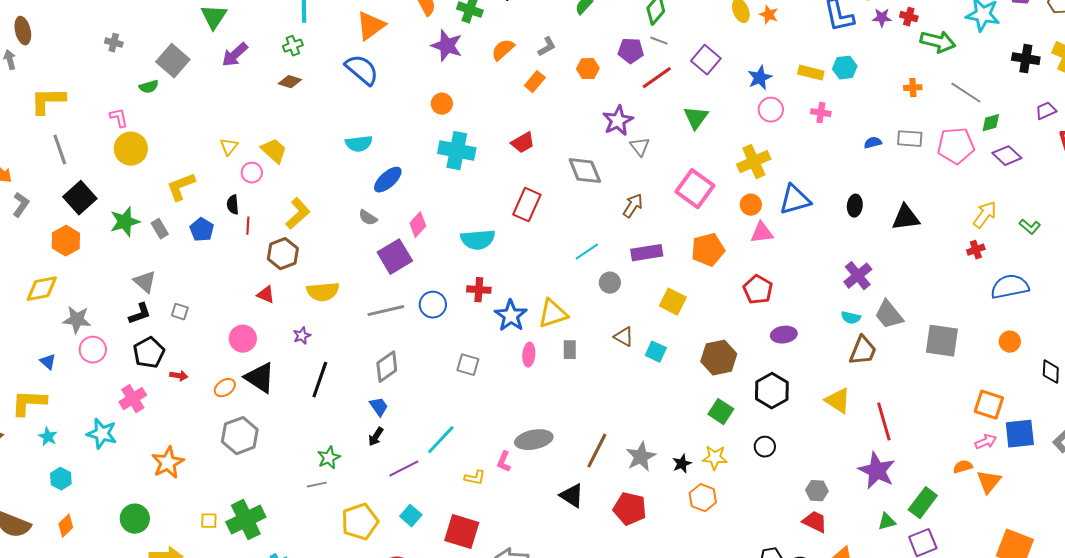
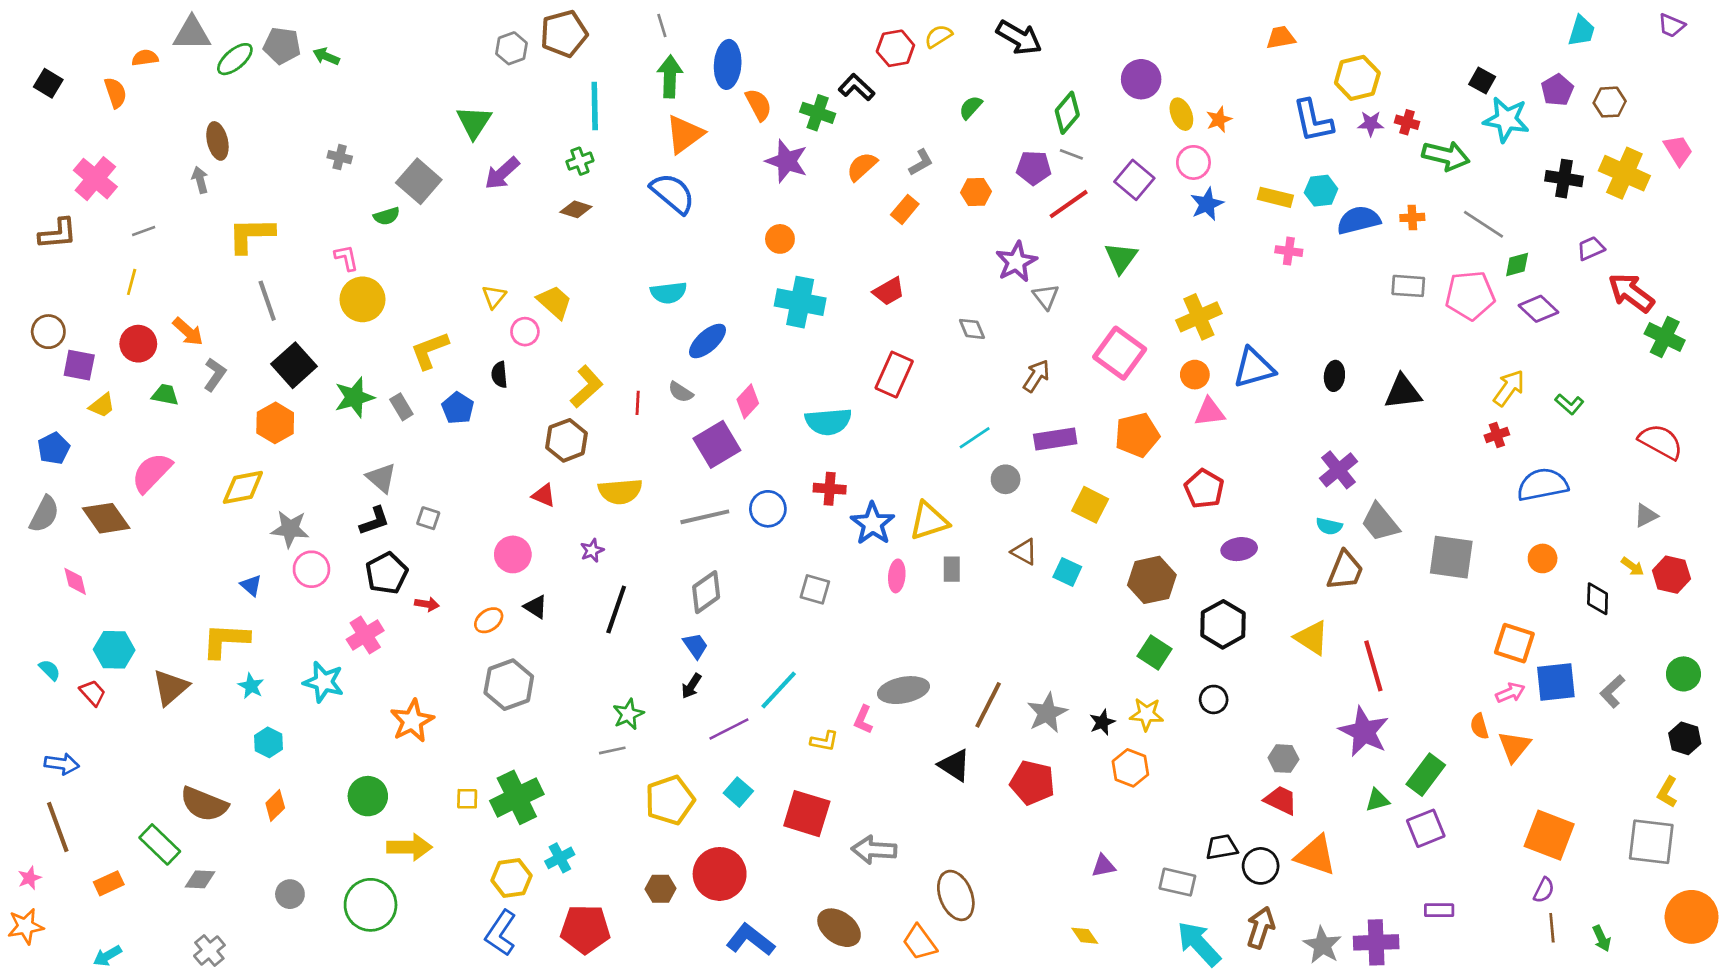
orange star: (769, 15) -> (1219, 119), turned 30
pink circle: (771, 110) -> (1193, 162), moved
blue semicircle: (873, 143) -> (1359, 220), moved, size x1.8
gray diamond: (585, 171) -> (972, 329), size x0.6
red line: (248, 226) -> (638, 403), moved
black triangle: (260, 378) -> (536, 607), size x0.6
orange semicircle: (963, 467) -> (1479, 726), turned -90

